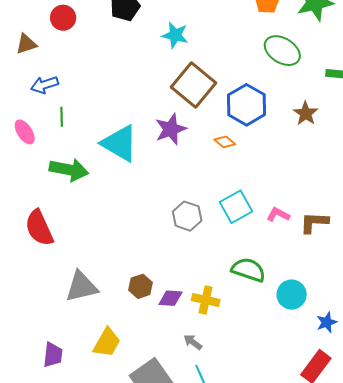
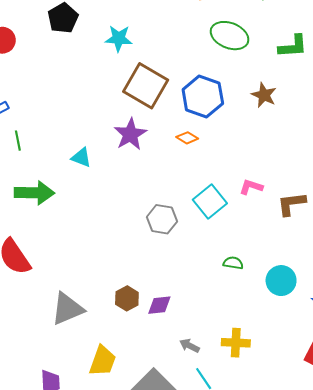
cyan triangle: (120, 143) -> (81, 157), size x0.5
pink L-shape: (278, 215) -> (251, 187), moved
green semicircle: (248, 270) -> (233, 263), size x0.6
yellow cross: (206, 300) -> (236, 343), moved

